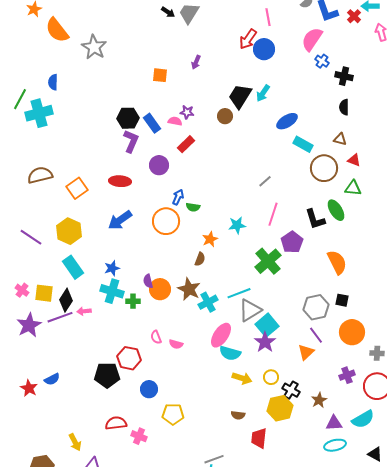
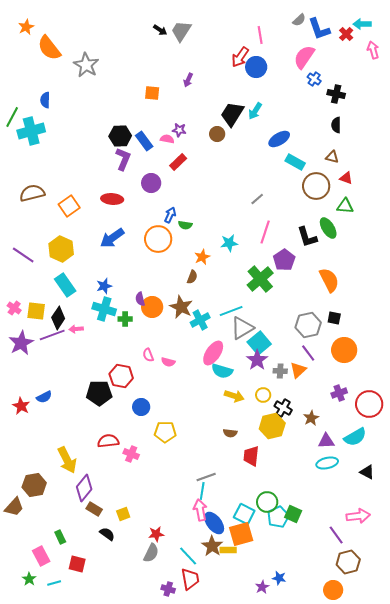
gray cross: (377, 353) -> (280, 371), moved
yellow arrow: (75, 442) -> (67, 460), size x1.5

